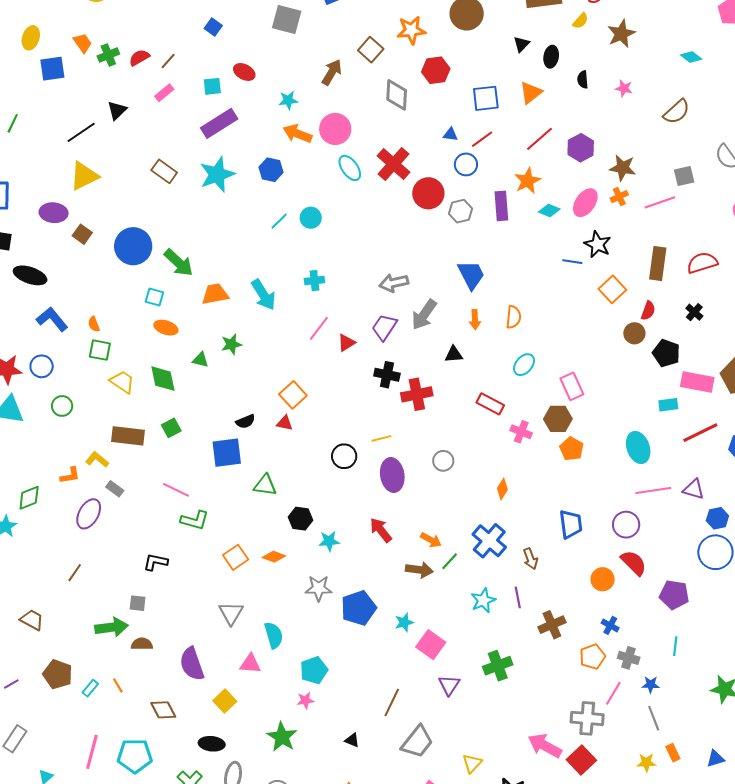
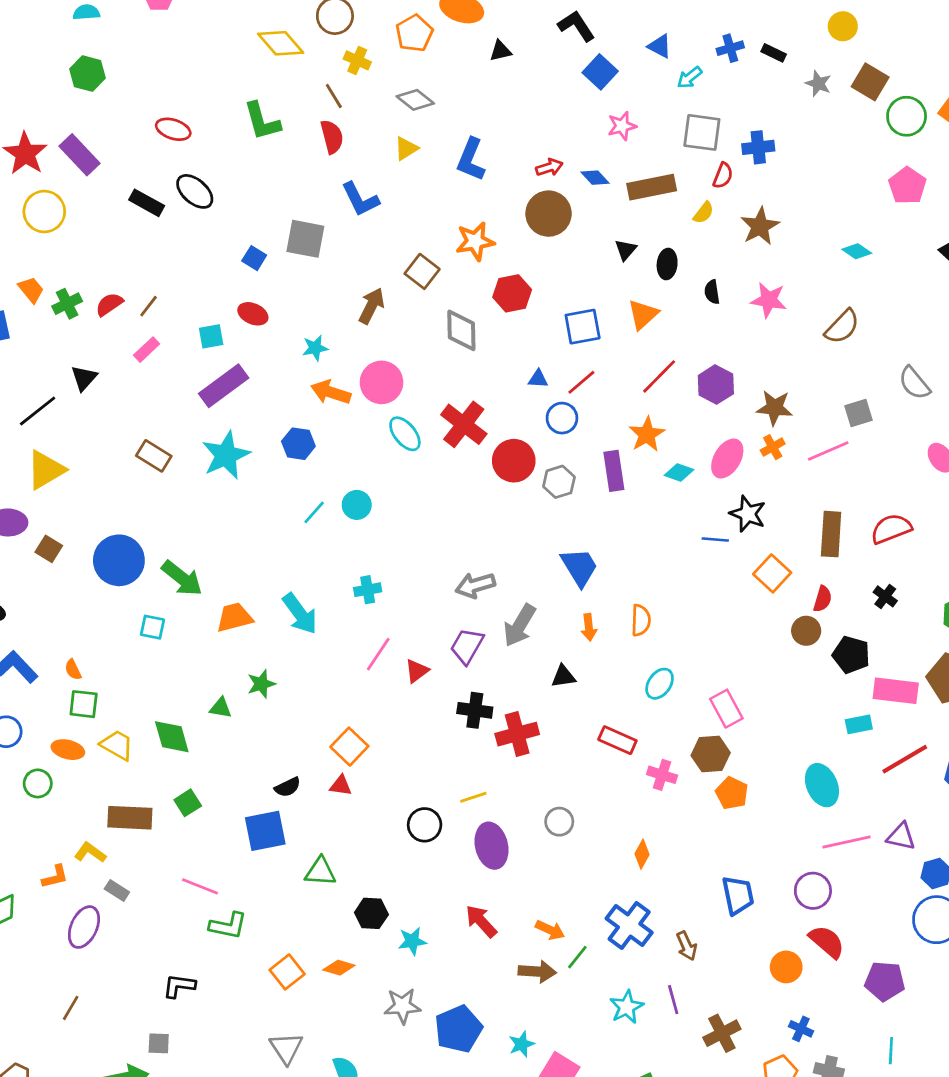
blue square: (213, 27) -> (254, 258), moved
pink star: (624, 88) -> (769, 300), size x1.5
orange ellipse: (166, 328) -> (68, 750), moved

